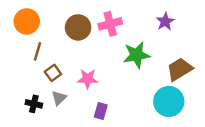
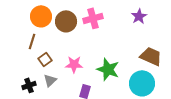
orange circle: (27, 21) -> (41, 16), moved
green star: (137, 55) -> (108, 69), moved, turned 30
brown trapezoid: (180, 69) -> (151, 56), turned 55
black cross: (34, 104) -> (29, 85), turned -32

